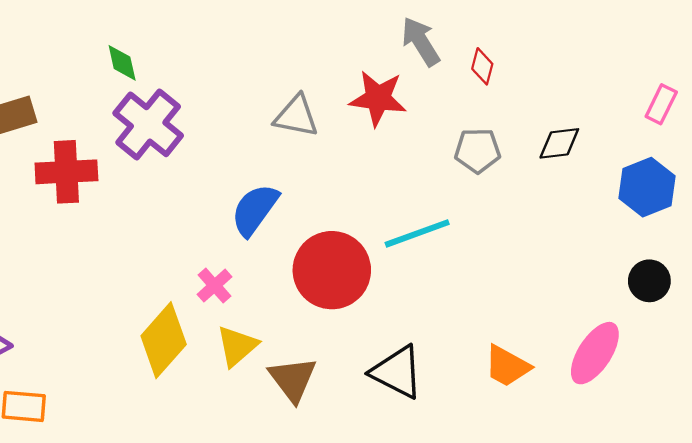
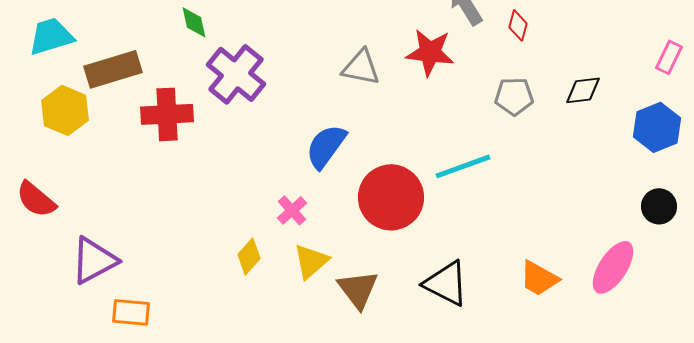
green diamond: (122, 63) -> (194, 22), moved
yellow diamond: (164, 340) -> (249, 256), size x0.6

